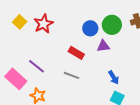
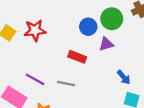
red star: (43, 24) -> (35, 30), turned 30
gray line: (72, 75) -> (66, 84), moved

